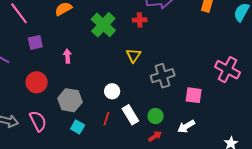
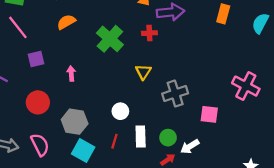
white rectangle: (130, 115) -> (141, 137), turned 30
white arrow: (186, 126) -> (190, 147), moved
cyan square: (78, 127) -> (83, 150), size x1.5

